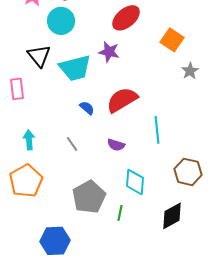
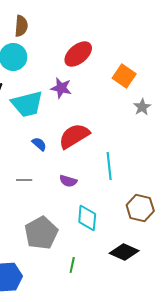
gray line: (72, 144) -> (24, 180), turned -56
green line: (120, 213) -> (72, 265), moved
black diamond: (172, 216) -> (124, 252), turned 52

